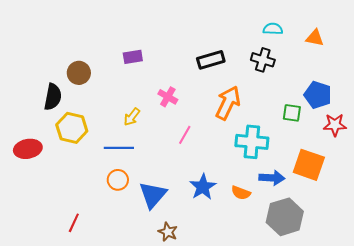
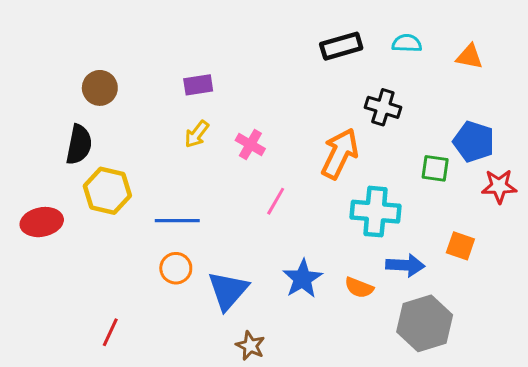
black rectangle: (211, 60) -> (341, 46), moved
black cross: (263, 60) -> (383, 107), moved
brown circle: (79, 73) -> (100, 88), moved
yellow arrow: (132, 117) -> (197, 134), moved
orange square: (309, 165) -> (460, 246), size x0.6

